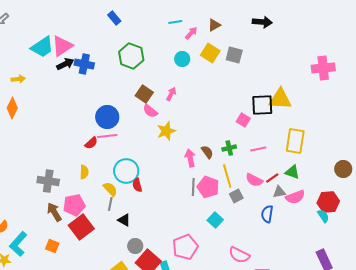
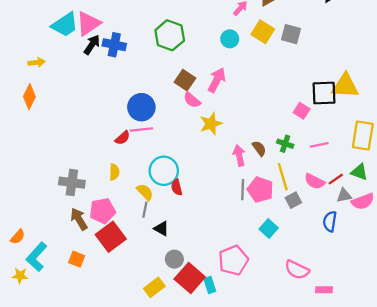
black arrow: (65, 64) -> (92, 45), turned -30
pink arrow: (171, 94) -> (217, 80), size x1.5
green cross: (229, 148) -> (285, 144), turned 32

